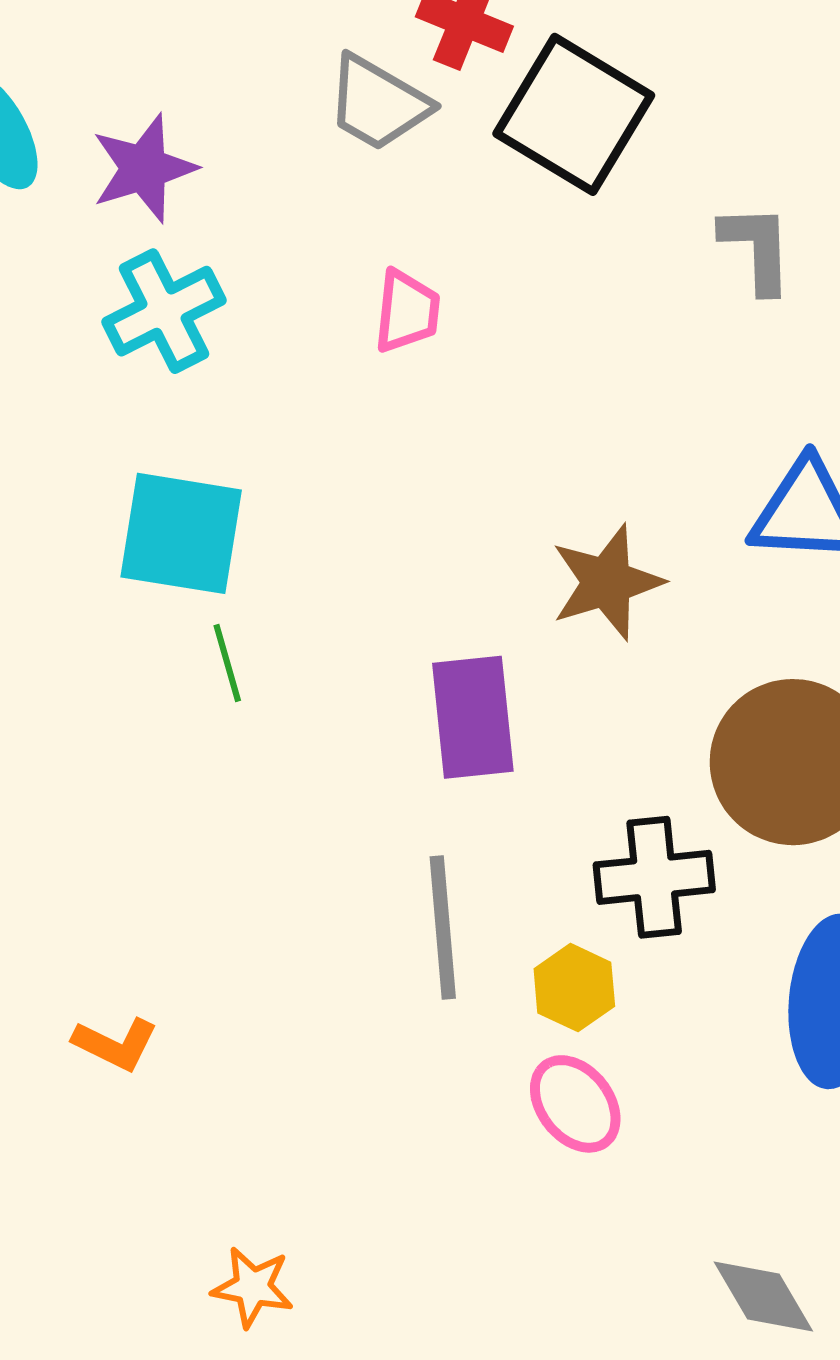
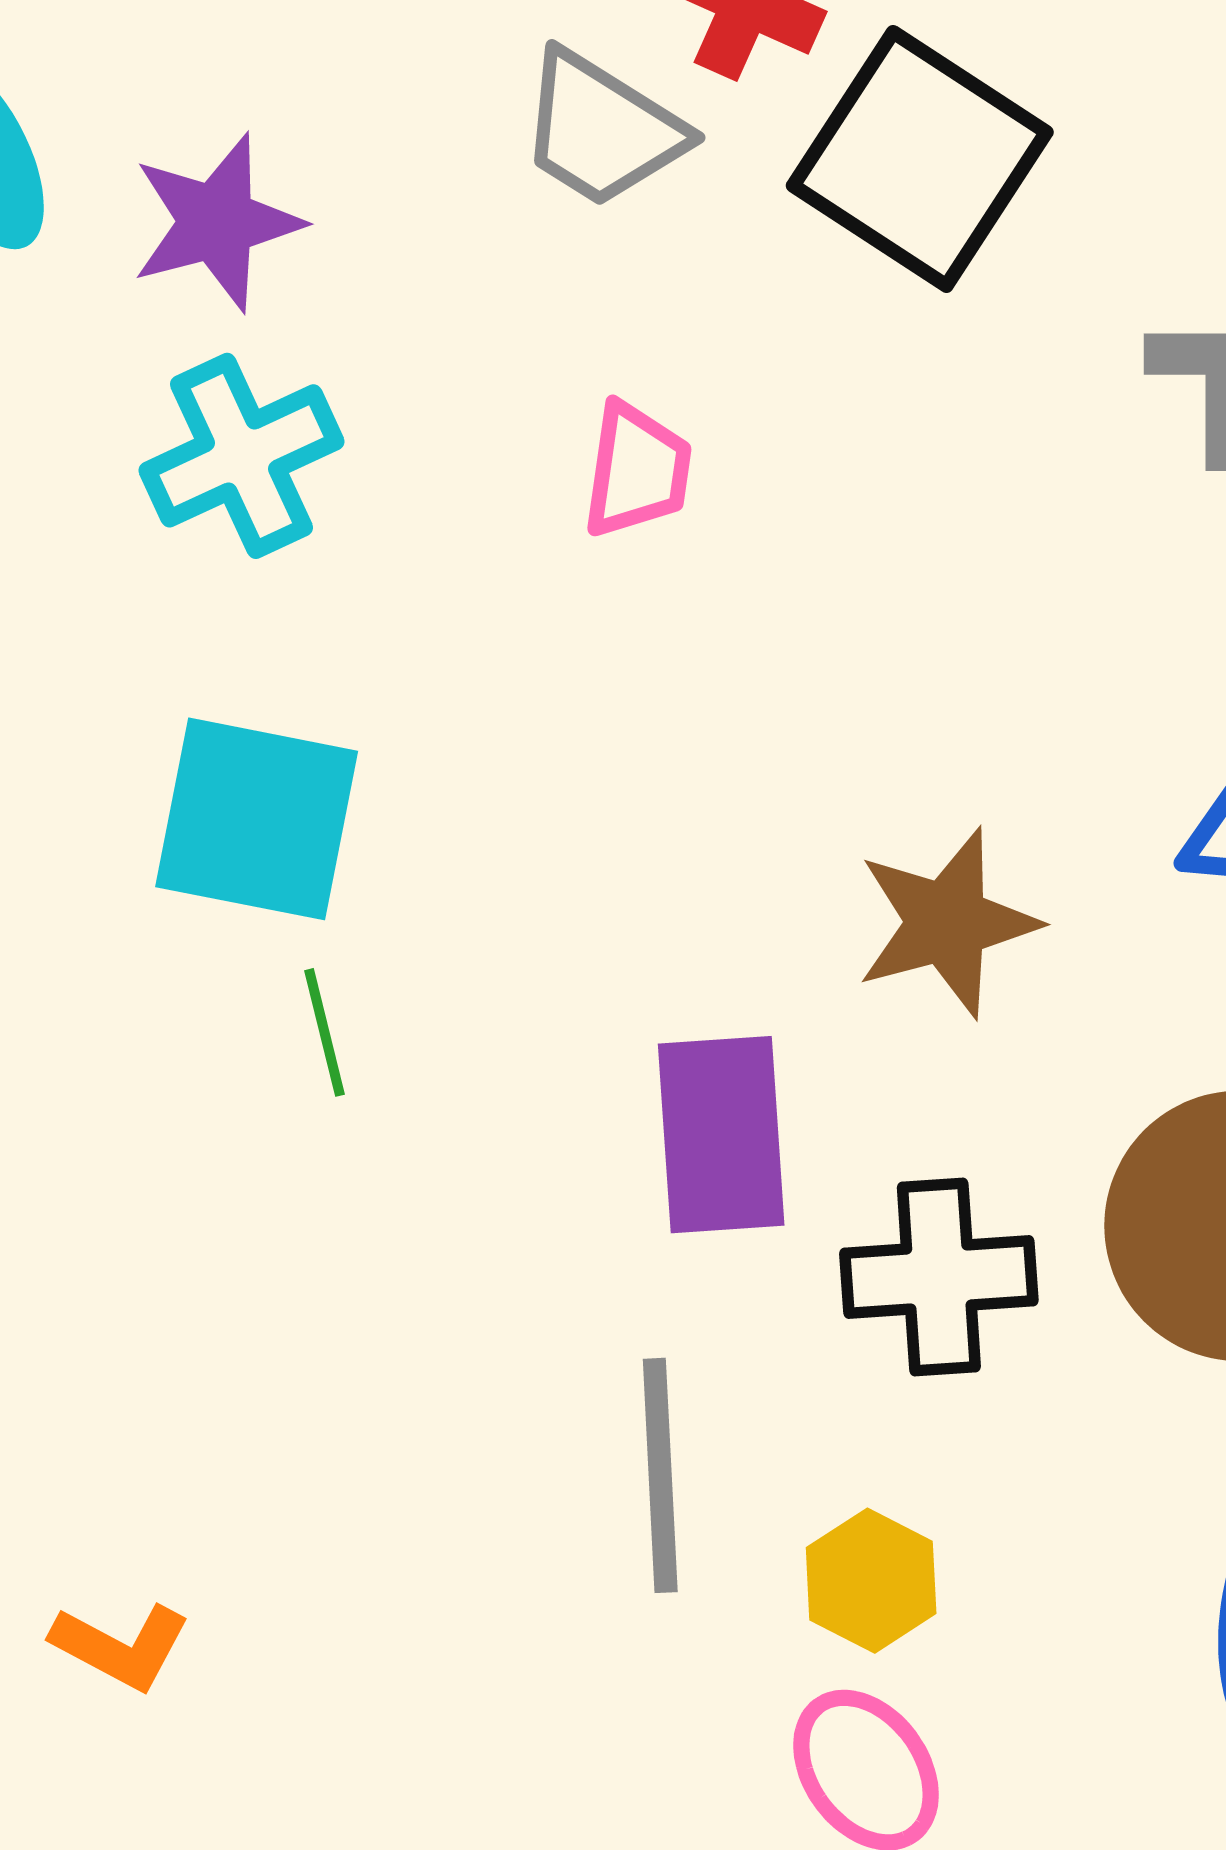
black cross: (654, 877) -> (939, 1277), moved

